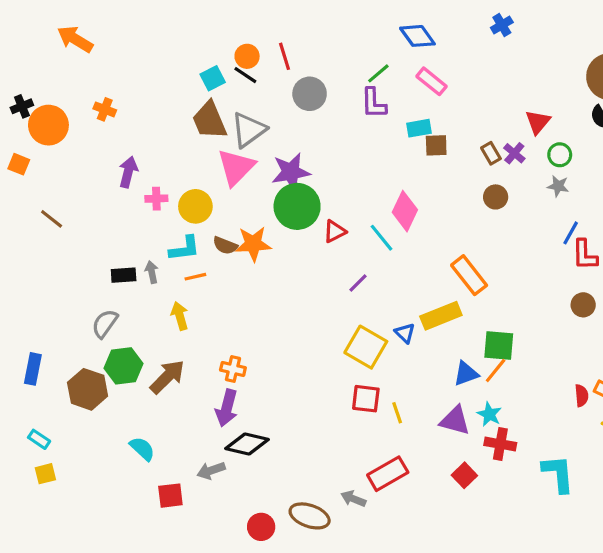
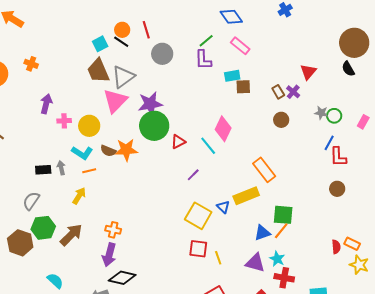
green circle: (560, 155) -> (334, 116), moved
cyan L-shape: (184, 249) -> (82, 153), turned 40
yellow arrow: (180, 316) -> (79, 196), turned 48

